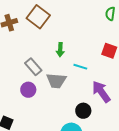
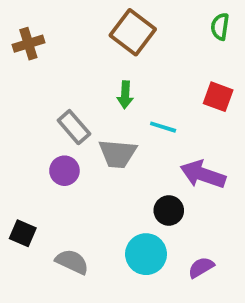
brown square: (38, 17) -> (133, 32), moved
purple arrow: (101, 92) -> (203, 174), turned -35

